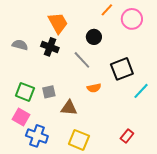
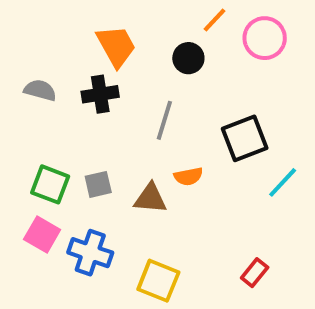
black circle: (94, 37) -> (188, 58), moved
black cross: (50, 47) -> (100, 94), turned -30
gray line: (82, 60) -> (164, 120), turned 60
brown triangle: (69, 108) -> (150, 198), moved
blue cross: (37, 136) -> (90, 253), moved

